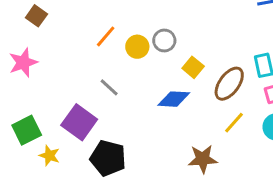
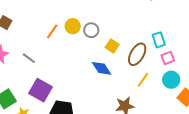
yellow circle: (137, 47) -> (73, 26), moved
gray line: (109, 87) -> (29, 58), moved
blue diamond: (174, 99) -> (101, 68), turned 60

